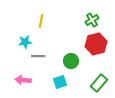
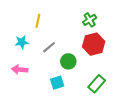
gray line: (38, 56) -> (49, 47), moved, turned -40
pink arrow: (23, 80) -> (20, 69), moved

